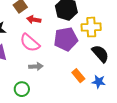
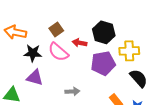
red arrow: (34, 20) -> (80, 43), moved
pink semicircle: (30, 43) -> (58, 52), moved

